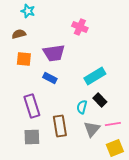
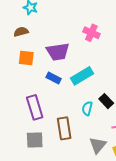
pink cross: (80, 27) -> (91, 33), moved
cyan rectangle: (95, 76) -> (82, 76), moved
gray triangle: (92, 129) -> (98, 145), moved

